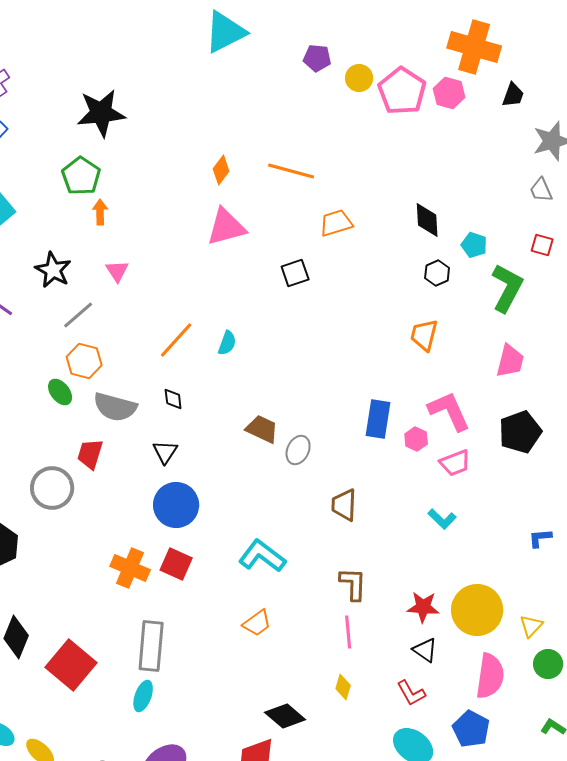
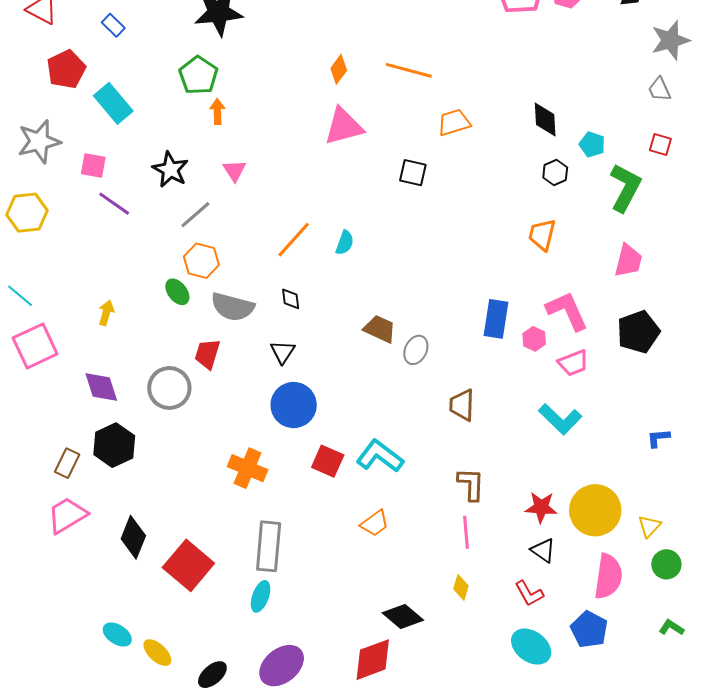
black square: (295, 273) -> (413, 173), turned 32
cyan L-shape: (442, 519) -> (560, 419), size x1.5
red square: (176, 564) -> (328, 461), moved

